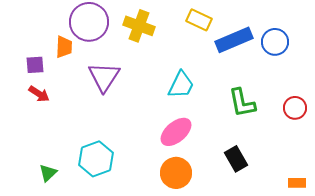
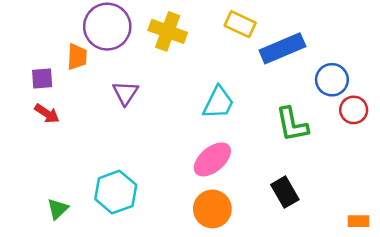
blue circle: (275, 42) -> (332, 80), moved
purple triangle: (104, 77) -> (125, 93), size x0.7
red circle: (295, 108) -> (354, 110), moved

